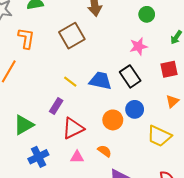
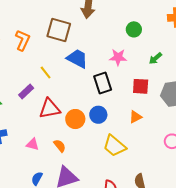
brown square: (72, 36) -> (59, 30), turned 30
orange L-shape: (26, 38) -> (23, 40), moved
blue trapezoid: (100, 81) -> (77, 59), moved
red triangle: (73, 128) -> (50, 109), moved

